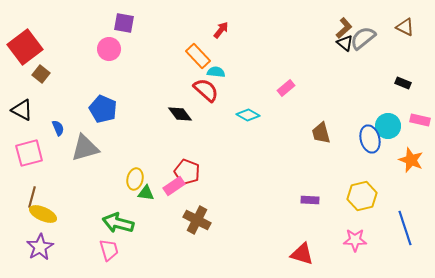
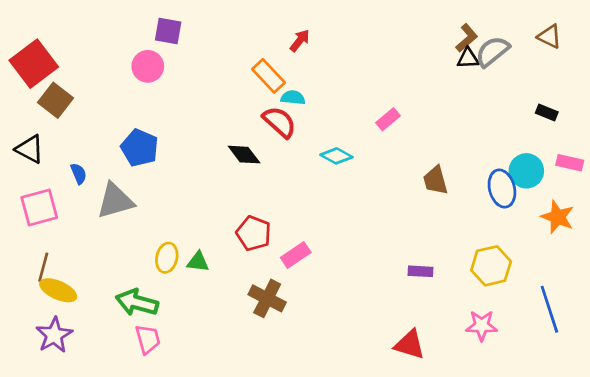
black triangle: (345, 43) -> (468, 58), turned -42
brown square: (41, 74) -> (55, 100), size x1.4
yellow ellipse: (135, 179) -> (167, 258), moved
pink rectangle: (174, 186) -> (296, 255), moved
green arrow: (118, 223) -> (137, 302), moved

